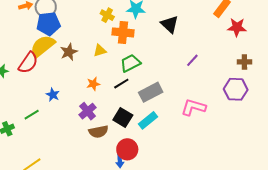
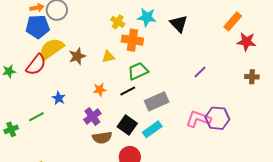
blue pentagon: (49, 24) -> (38, 27), moved
black triangle: (170, 24) -> (179, 24), moved
purple hexagon: (236, 89) -> (217, 118), moved

